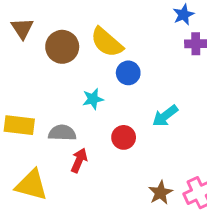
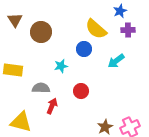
yellow semicircle: (107, 42) -> (96, 29), moved
cyan arrow: (165, 116) -> (116, 61), moved
yellow rectangle: (19, 125) -> (13, 70), moved

